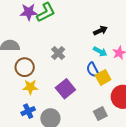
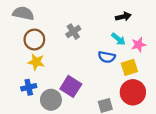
blue semicircle: (93, 70) -> (107, 57), turned -63
yellow square: (103, 77) -> (129, 67), moved
purple square: (65, 89) -> (71, 86), moved, turned -30

